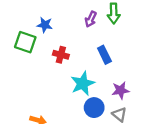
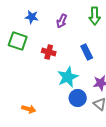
purple arrow: (91, 19) -> (62, 21), moved
blue star: (45, 25) -> (32, 17), moved

